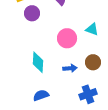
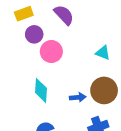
pink circle: (67, 38) -> (51, 52), moved
brown circle: (93, 62) -> (104, 90), size x1.5

